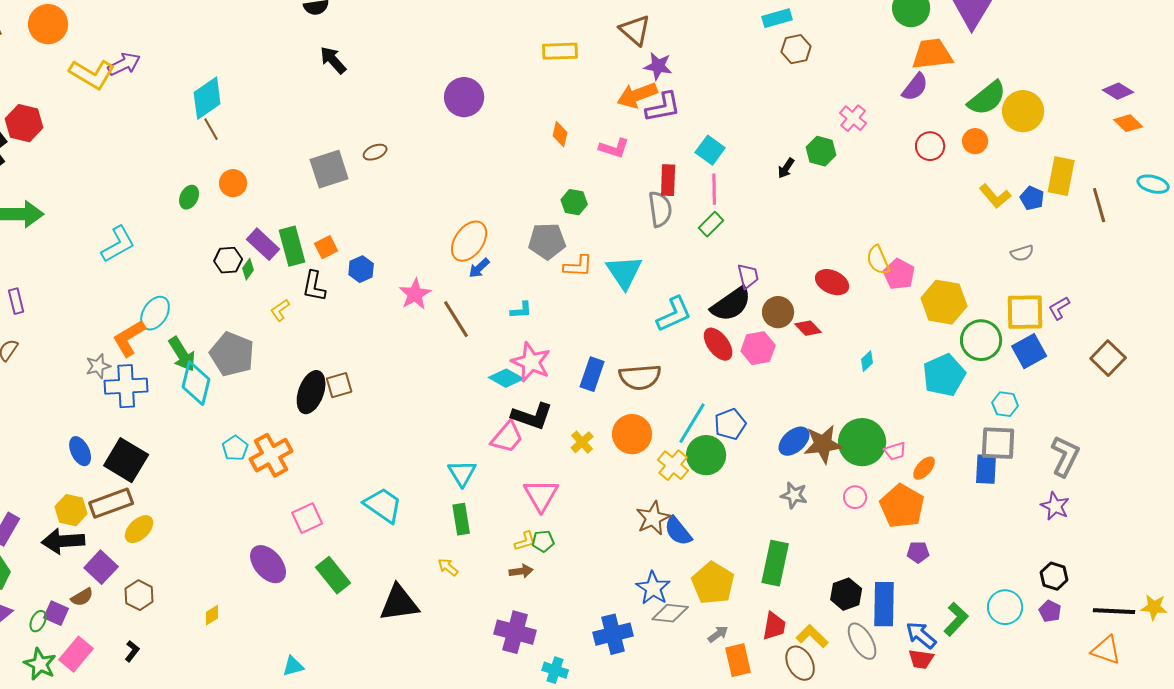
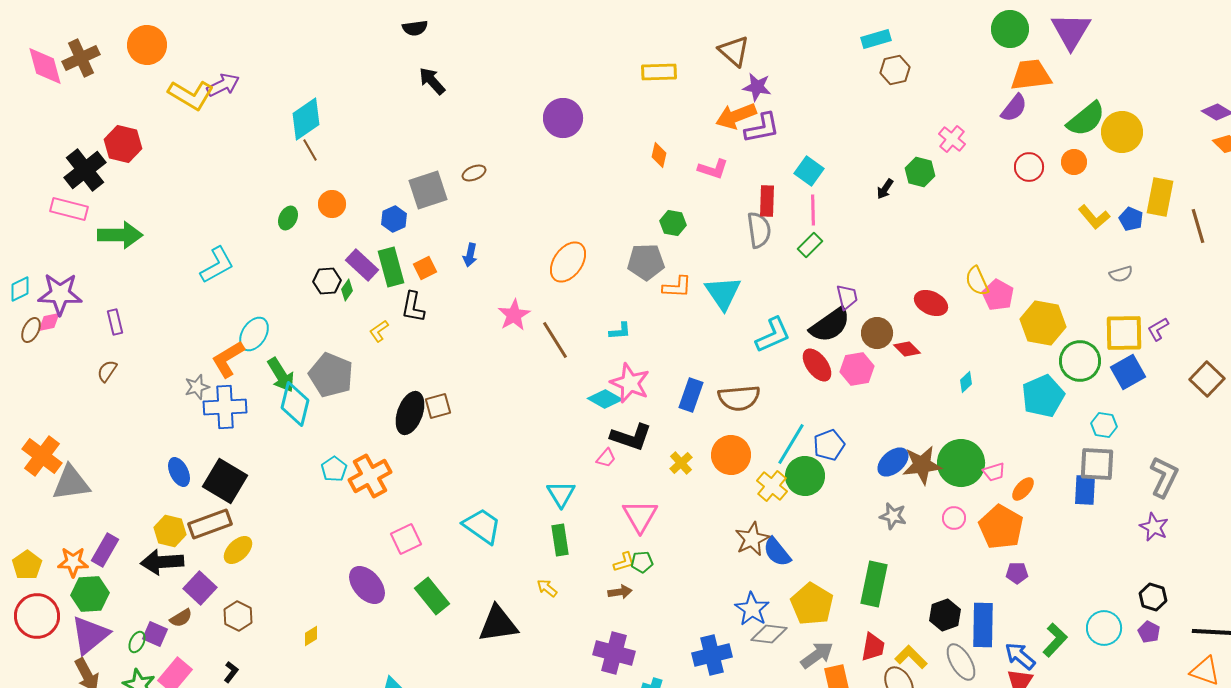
blue arrow: (479, 268) -> (470, 255), moved, turned -35
blue hexagon: (361, 269) -> (394, 219), moved
pink trapezoid: (507, 437) -> (606, 458), size x0.6
gray arrow: (718, 634) -> (817, 655), size x1.6

